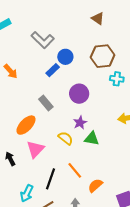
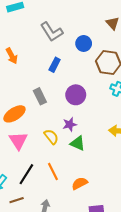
blue circle: (65, 57) -> (84, 43), moved
blue rectangle: (53, 70) -> (55, 65), turned -32
pink triangle: (35, 149) -> (18, 141), turned -30
orange semicircle: (95, 185) -> (80, 183), moved

